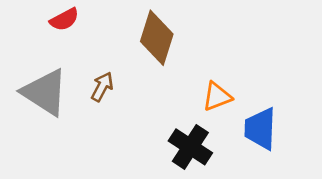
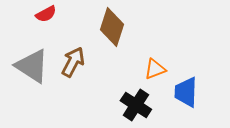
brown arrow: (102, 87) -> (73, 62), size x1.4

